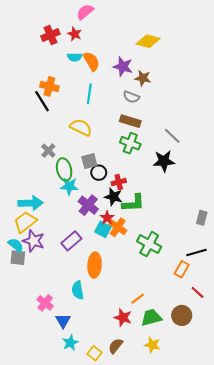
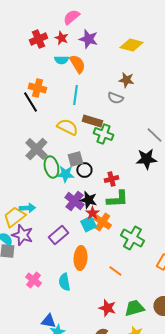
purple star: (123, 67) -> (88, 39), moved
brown rectangle: (130, 121) -> (92, 121), moved
green cross: (130, 143) -> (103, 134), moved
gray cross: (48, 151) -> (36, 149), size x1.6
red cross: (119, 182) -> (111, 179), moved
cyan star: (69, 186) -> (65, 174), moved
black star: (113, 197) -> (88, 200), moved
cyan arrow: (30, 203) -> (27, 208), moved, size x0.7
cyan square: (103, 229) -> (88, 224), turned 35
orange line: (138, 299) -> (115, 271), moved, turned 72
pink cross: (45, 303) -> (33, 280), moved
blue triangle: (63, 321) -> (48, 321), moved, turned -49

